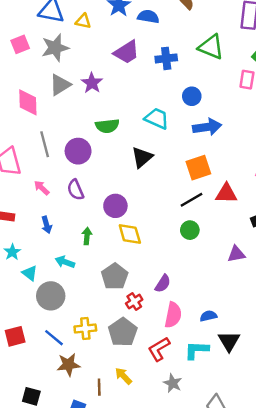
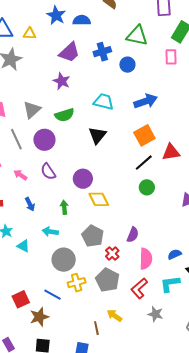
purple star: (92, 83) -> (62, 81), moved
gray triangle: (60, 85) -> (32, 110), moved
blue circle: (192, 96) -> (127, 65), moved
gray circle: (51, 296) -> (64, 260), moved
brown star: (68, 365) -> (39, 317), moved

